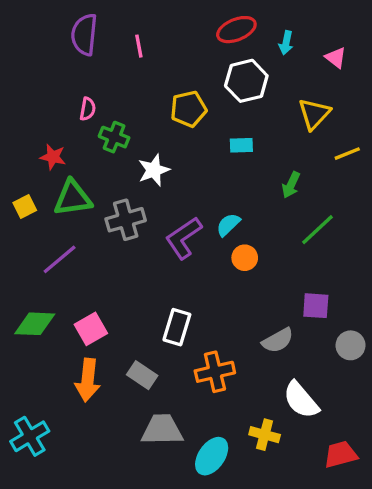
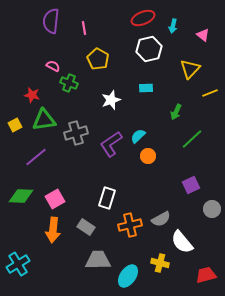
pink semicircle: (88, 109) -> (53, 66), turned -72
yellow pentagon: (188, 109) -> (98, 59), moved, turned -30
white star: (154, 170) -> (111, 100), moved
purple square: (316, 306) -> (191, 185), turned -30
gray semicircle: (278, 340) -> (161, 219), moved

